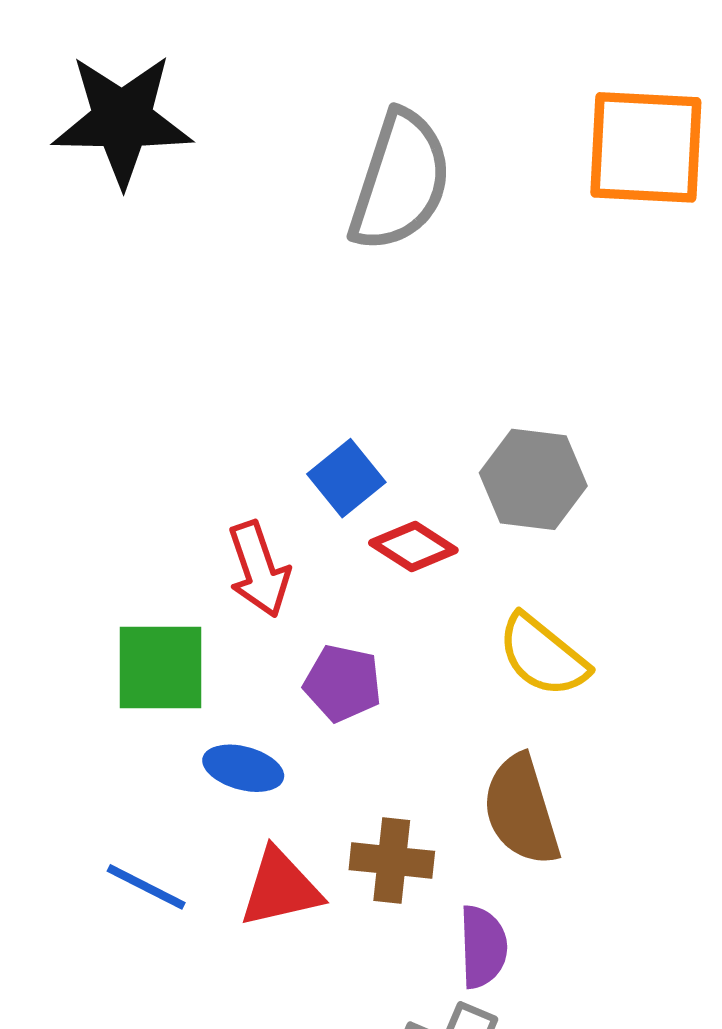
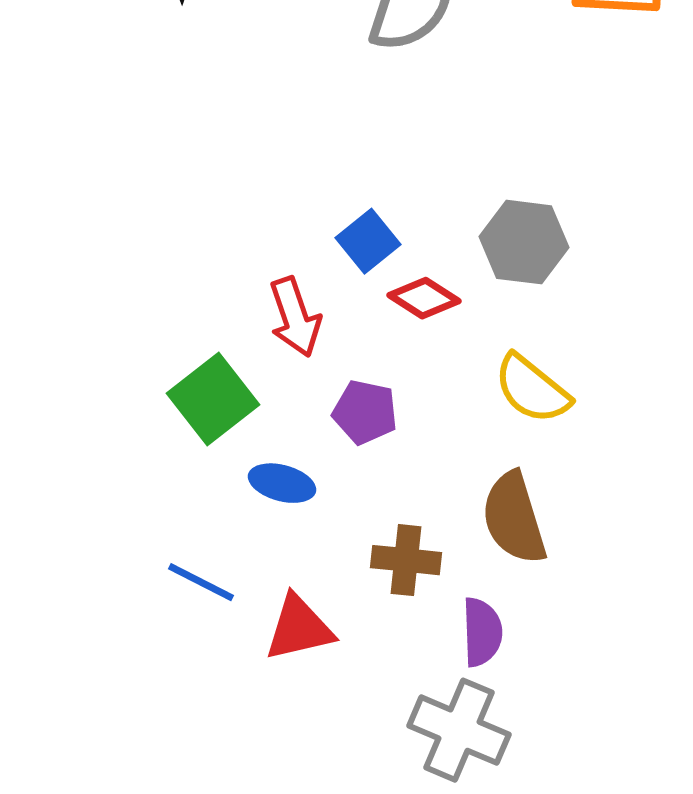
green square: (161, 668) -> (213, 399), turned -38
red triangle: (280, 888) -> (299, 628), moved

